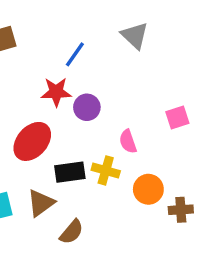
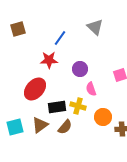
purple circle: (87, 107) -> (80, 69), moved
brown semicircle: (72, 232) -> (65, 127), moved

